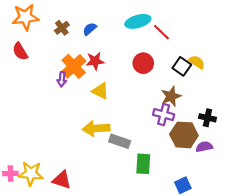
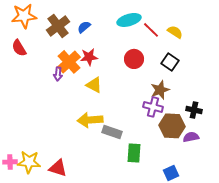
brown cross: (62, 28) -> (58, 26), size x1.6
yellow semicircle: (197, 62) -> (175, 32), moved

